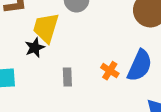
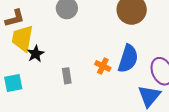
yellow trapezoid: (46, 28) -> (22, 38), moved

